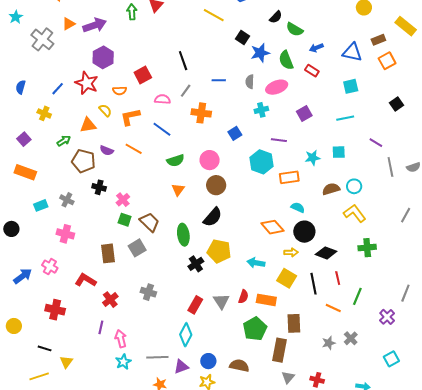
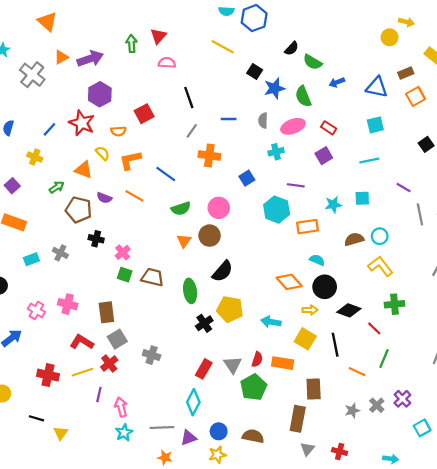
red rectangle: (312, 71) -> (329, 128), moved
pink semicircle: (162, 99) -> (167, 63), moved
orange triangle: (88, 125) -> (83, 170), turned 30
brown circle: (216, 185) -> (210, 236), moved
brown trapezoid: (150, 222) -> (152, 277), turned -30
pink cross: (65, 234) -> (68, 304), moved
gray square: (137, 248) -> (117, 339), moved
pink cross: (50, 267) -> (36, 310), moved
red line: (338, 278) -> (374, 328), moved, turned -32
purple cross: (387, 317) -> (402, 399), moved
green pentagon: (255, 329) -> (254, 387), moved
yellow line: (39, 376) -> (82, 372), moved

